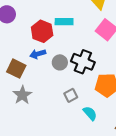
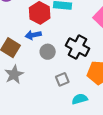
gray circle: (60, 62) -> (48, 52), moved
cyan semicircle: (90, 113) -> (80, 99), turned -70

